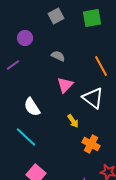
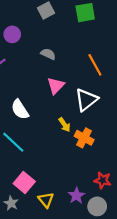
white triangle: (93, 98) -> (86, 100), turned 45
orange cross: (91, 144) -> (84, 138), moved

